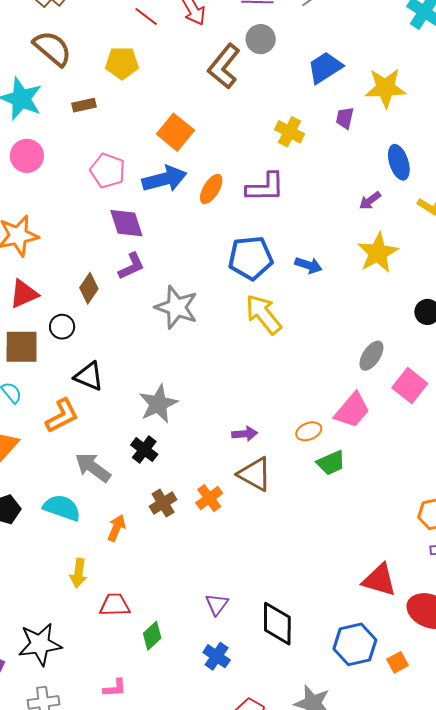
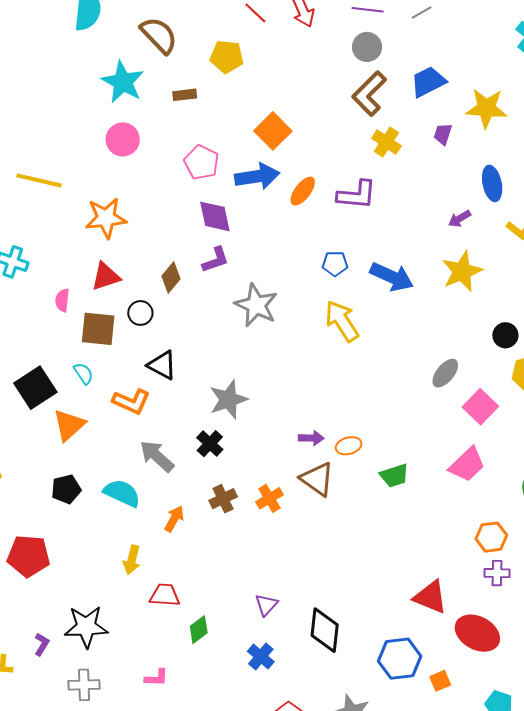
brown L-shape: (224, 66) -> (369, 94), moved
blue pentagon: (251, 258) -> (335, 264), size x0.6
blue arrow: (308, 265) -> (392, 277), size x1.6
pink trapezoid: (352, 410) -> (467, 465), moved
orange L-shape: (62, 416) -> (131, 402), turned 45
orange ellipse: (309, 431) -> (349, 446), moved

